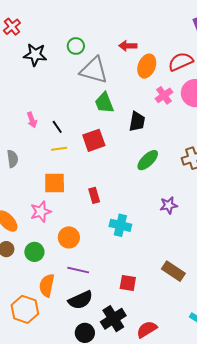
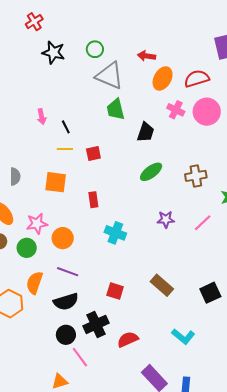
pink cross: (164, 95) -> (176, 110), turned -36
red square: (94, 140) -> (93, 154), moved, size x0.7
gray semicircle: (13, 159) -> (15, 177), moved
pink star: (41, 212) -> (37, 224), moved

